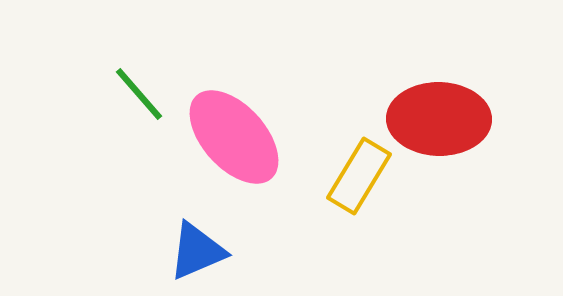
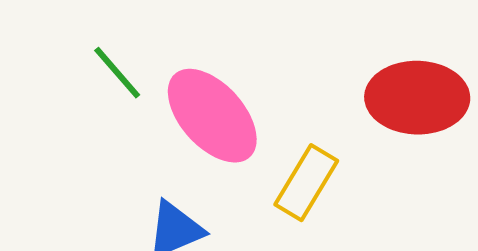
yellow rectangle: (359, 176) -> (306, 183), moved

